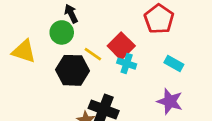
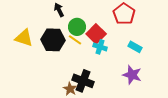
green circle: (62, 32) -> (77, 27), moved
black hexagon: (72, 70) -> (53, 40), moved

